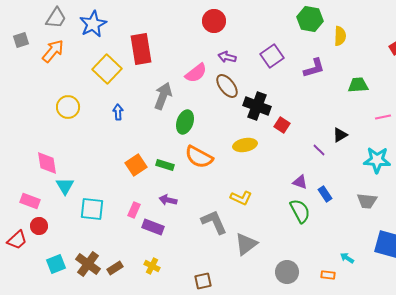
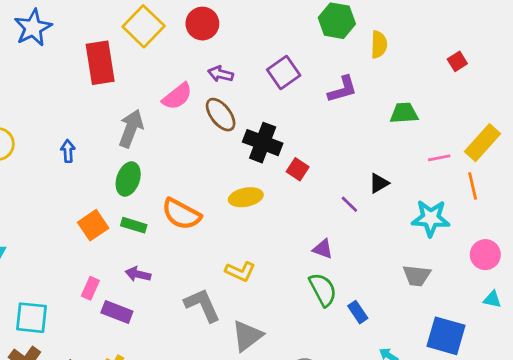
yellow square: (107, 69) -> (144, 26), moved
green ellipse: (185, 122) -> (128, 179), moved
blue rectangle: (325, 194) -> (358, 312), moved
cyan square: (92, 209) -> (32, 318), moved

